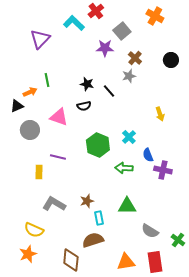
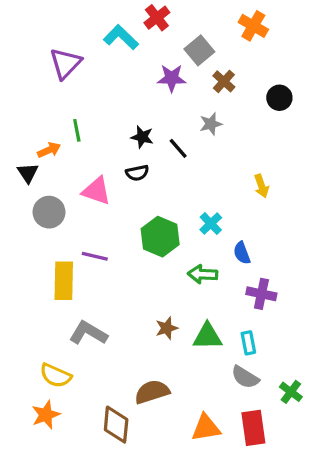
brown cross: (135, 58) -> (224, 81), moved
black triangle: (17, 106) -> (28, 173), turned -40
purple cross: (163, 170) -> (261, 294), moved
yellow rectangle: (39, 172) -> (64, 281), size x1.6
brown star: (87, 201) -> (167, 328), moved
cyan rectangle: (99, 218) -> (248, 343), moved

